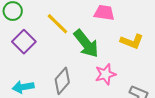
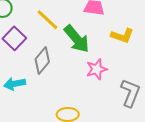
gray diamond: (62, 81) -> (42, 60), moved

